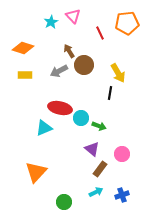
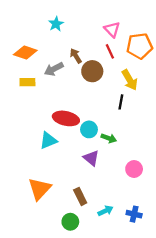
pink triangle: (73, 16) -> (112, 29), moved
orange pentagon: (127, 23) -> (140, 46), moved
red line: (100, 33) -> (110, 51), moved
gray arrow: (59, 71) -> (54, 69), moved
purple triangle: (92, 149) -> (91, 158), moved
brown rectangle: (100, 169) -> (80, 196), moved, turned -63
blue cross: (122, 195) -> (134, 214), turned 32

